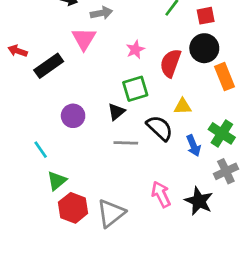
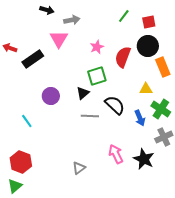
yellow triangle: (183, 106) -> (146, 89), moved
green triangle: (57, 181) -> (15, 186), moved
red hexagon: (73, 208) -> (21, 162), moved
gray triangle: (111, 213) -> (79, 168), size x0.6

